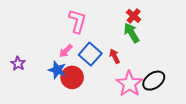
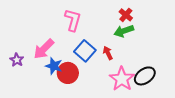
green arrow: (131, 33) -> (124, 31), turned -78
pink arrow: (66, 51) -> (44, 49), moved, size x1.6

